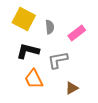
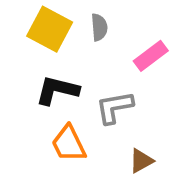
gray semicircle: (50, 27) -> (99, 27), moved

